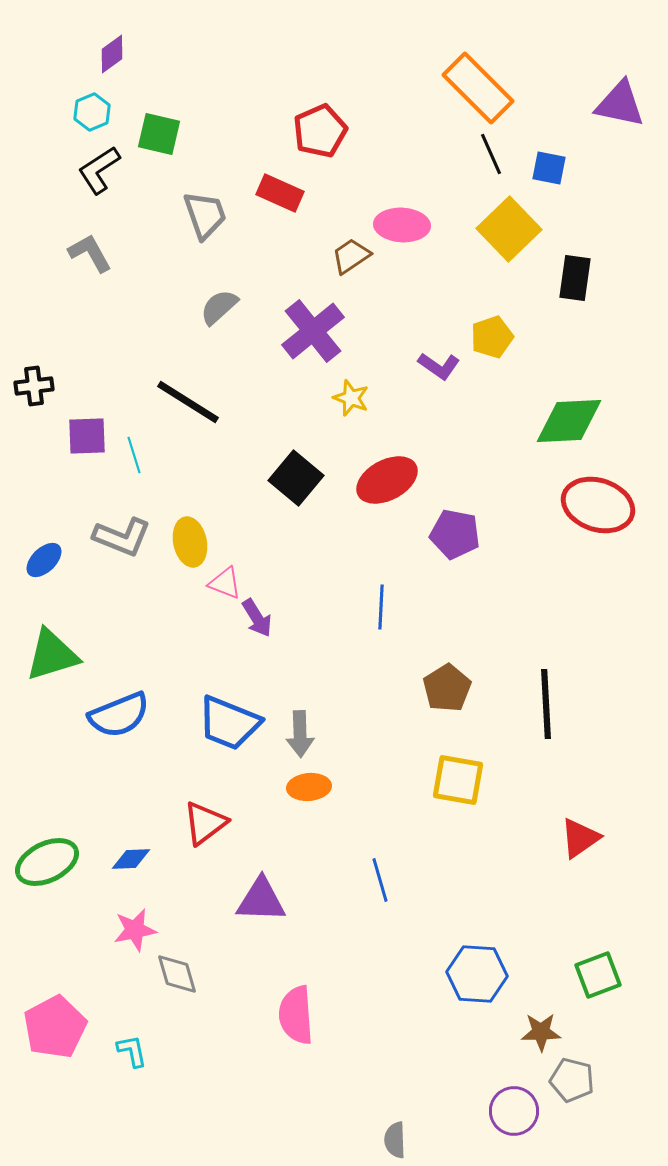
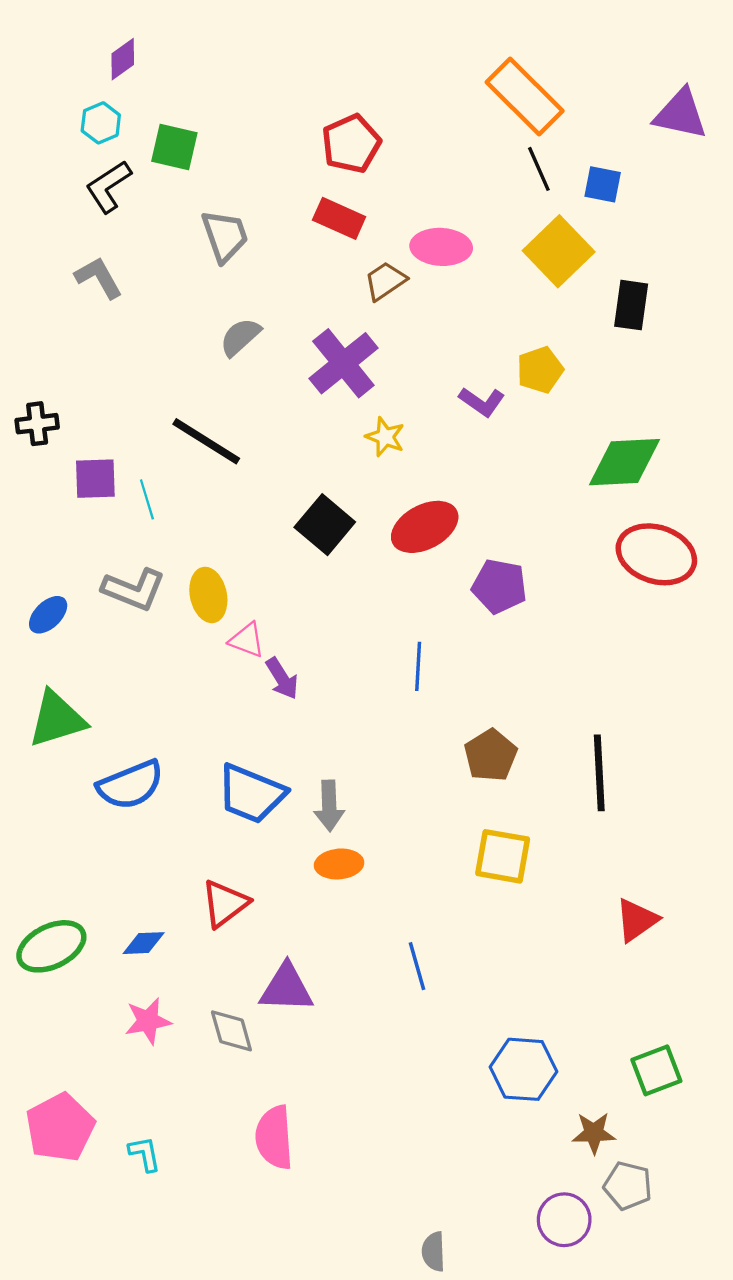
red rectangle: (280, 193) -> (339, 218), moved
gray diamond: (177, 974) -> (231, 1031), moved
pink semicircle: (296, 1015) -> (274, 1137), moved

